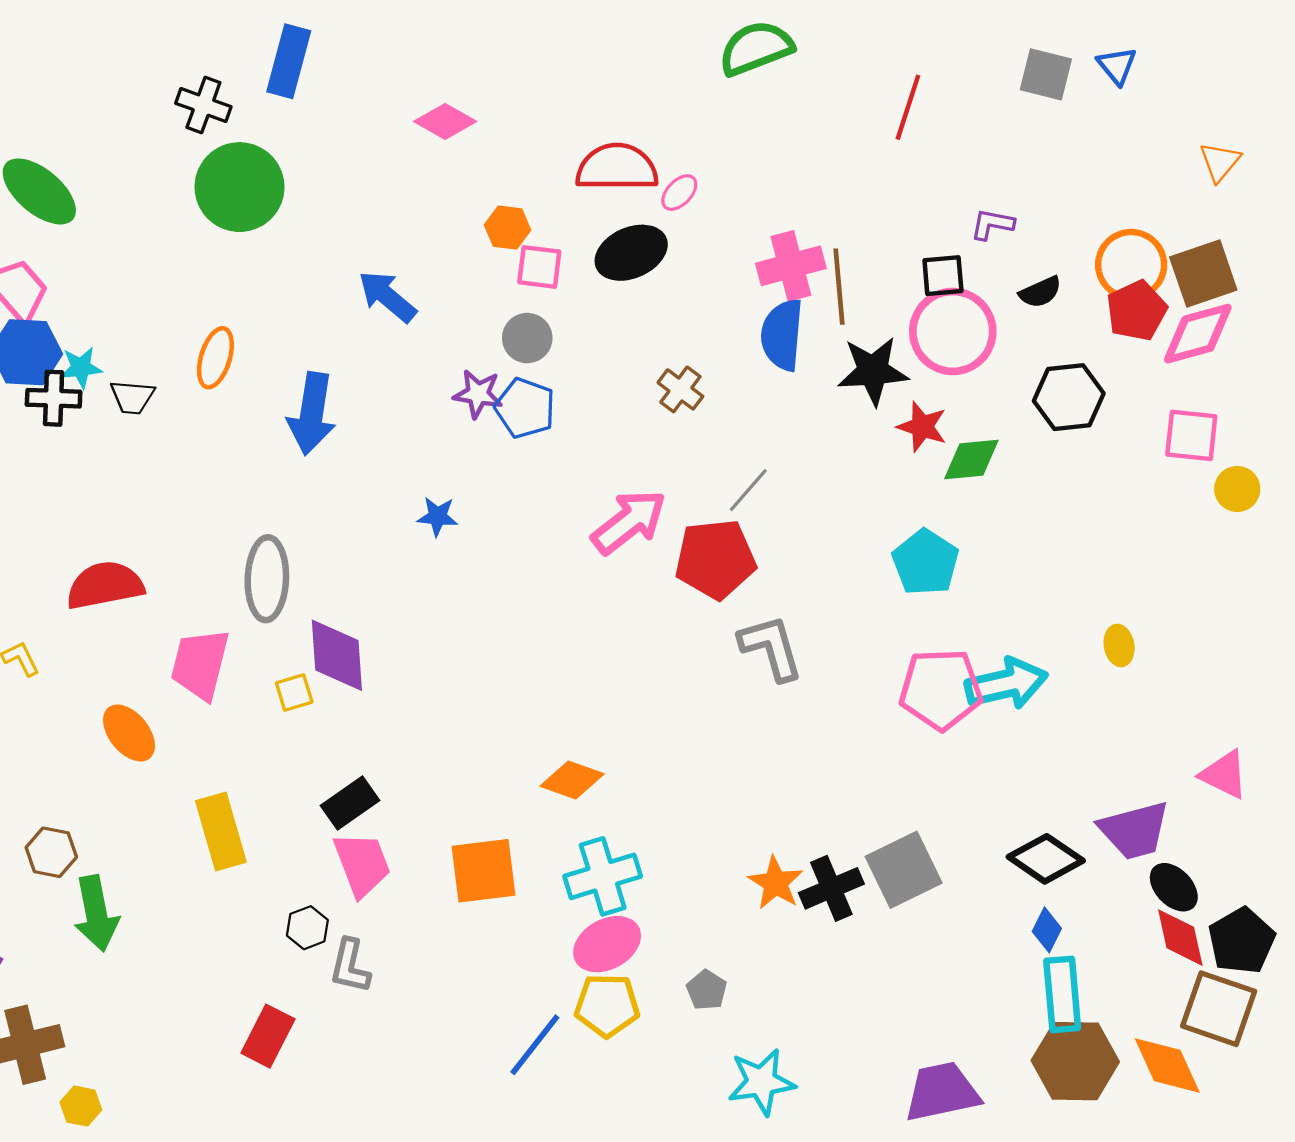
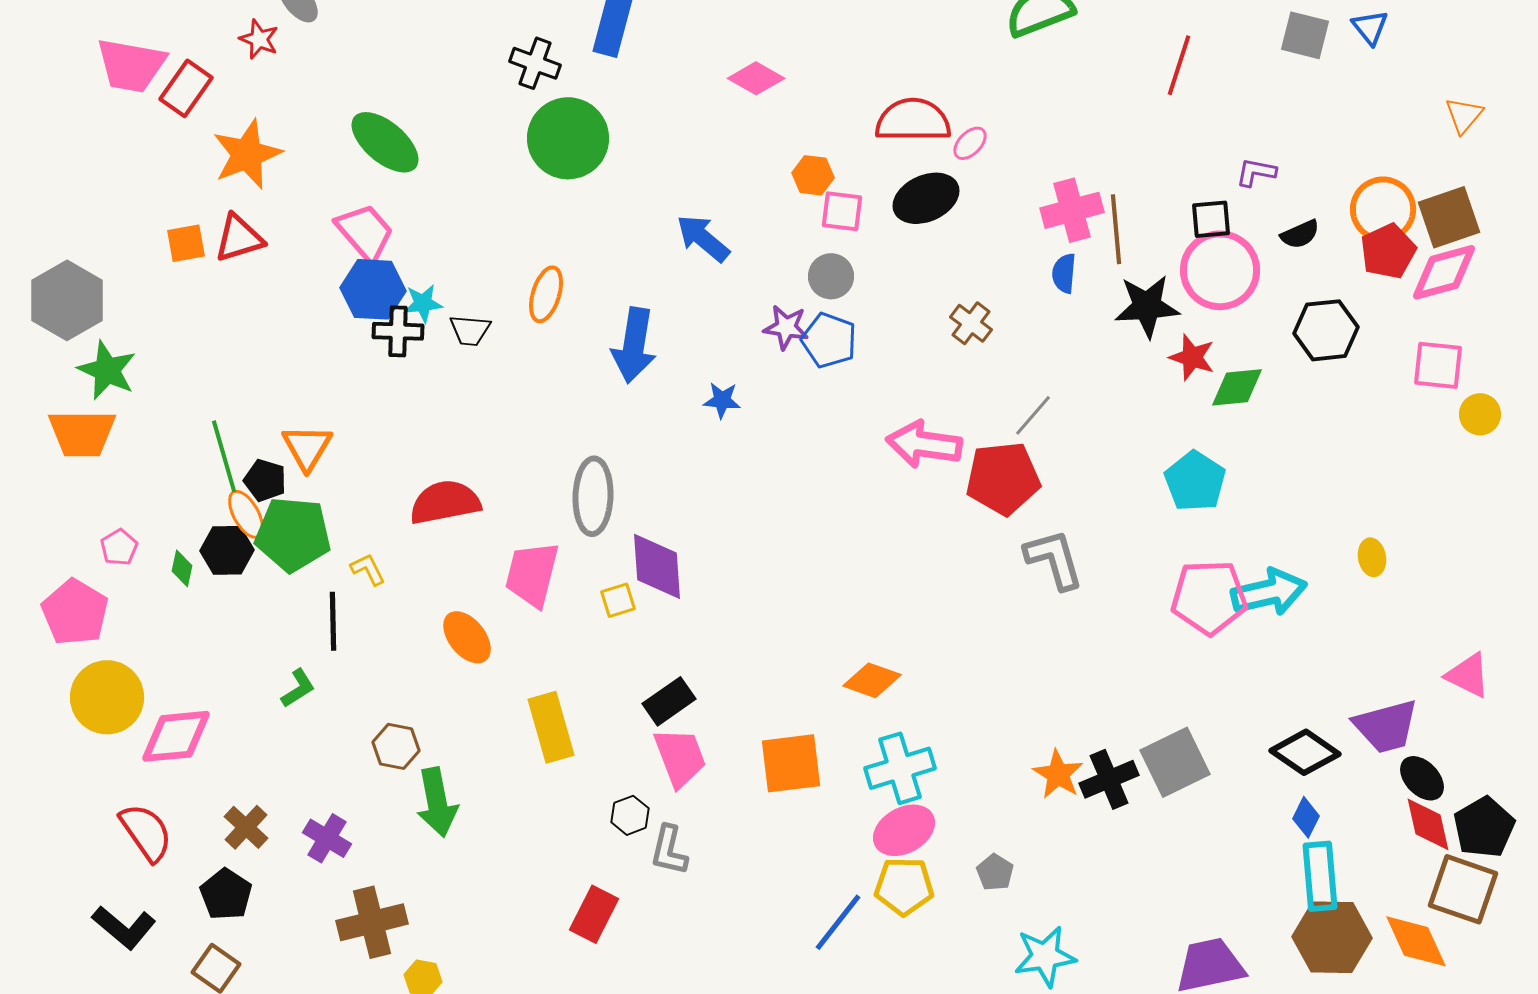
blue semicircle: (782, 335) -> (1064, 273), size x0.6
blue star: (438, 516) -> (722, 400), moved
pink arrow: (629, 522) -> (924, 444), turned -134

